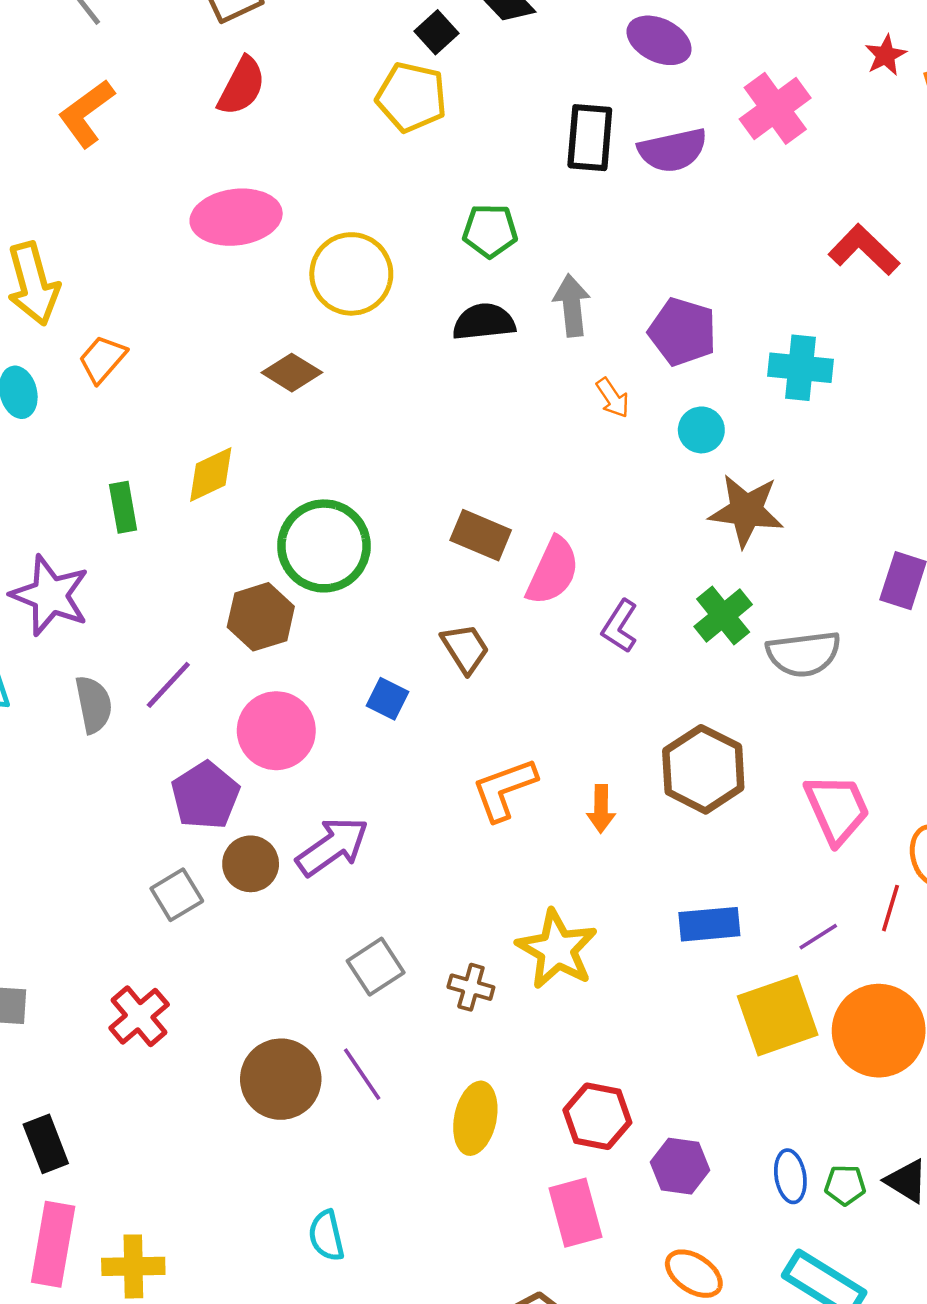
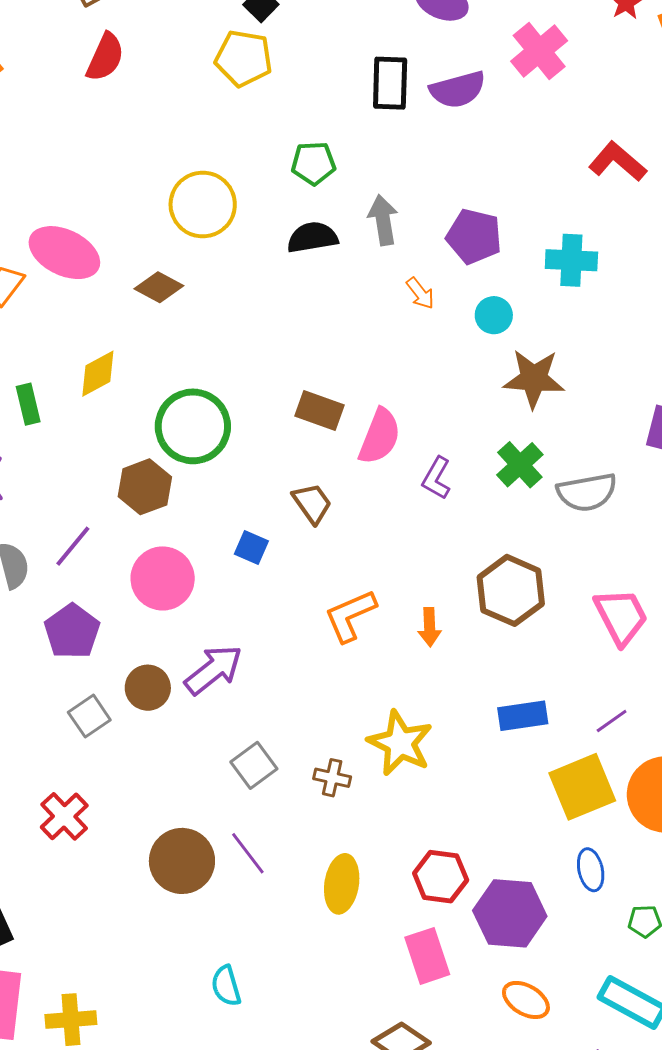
pink ellipse: (236, 217) -> (64, 253), moved, turned 36
purple pentagon: (205, 796) -> (72, 631), moved
purple hexagon: (680, 1166) -> (510, 913), size x1.5
blue ellipse: (790, 1176) -> (591, 870), moved

